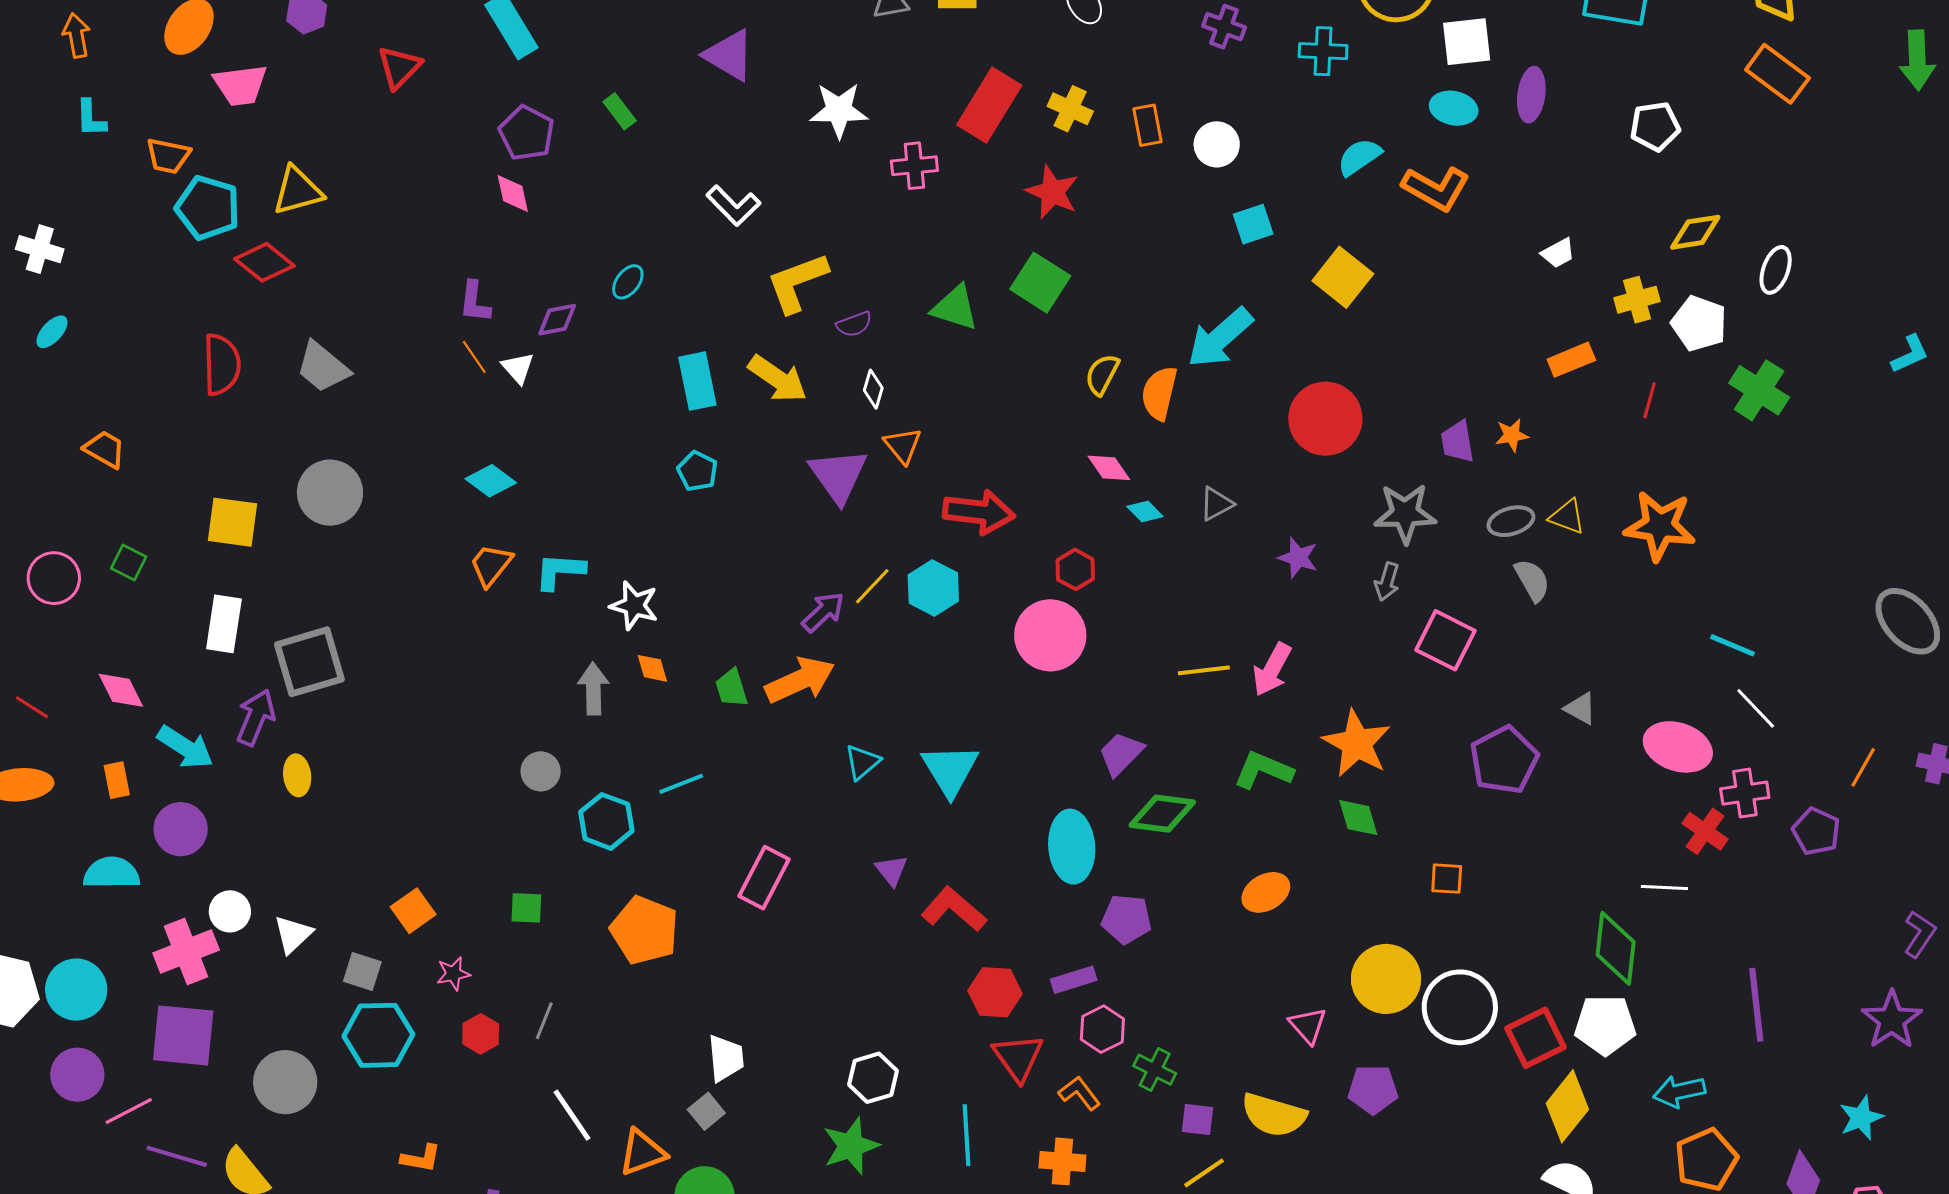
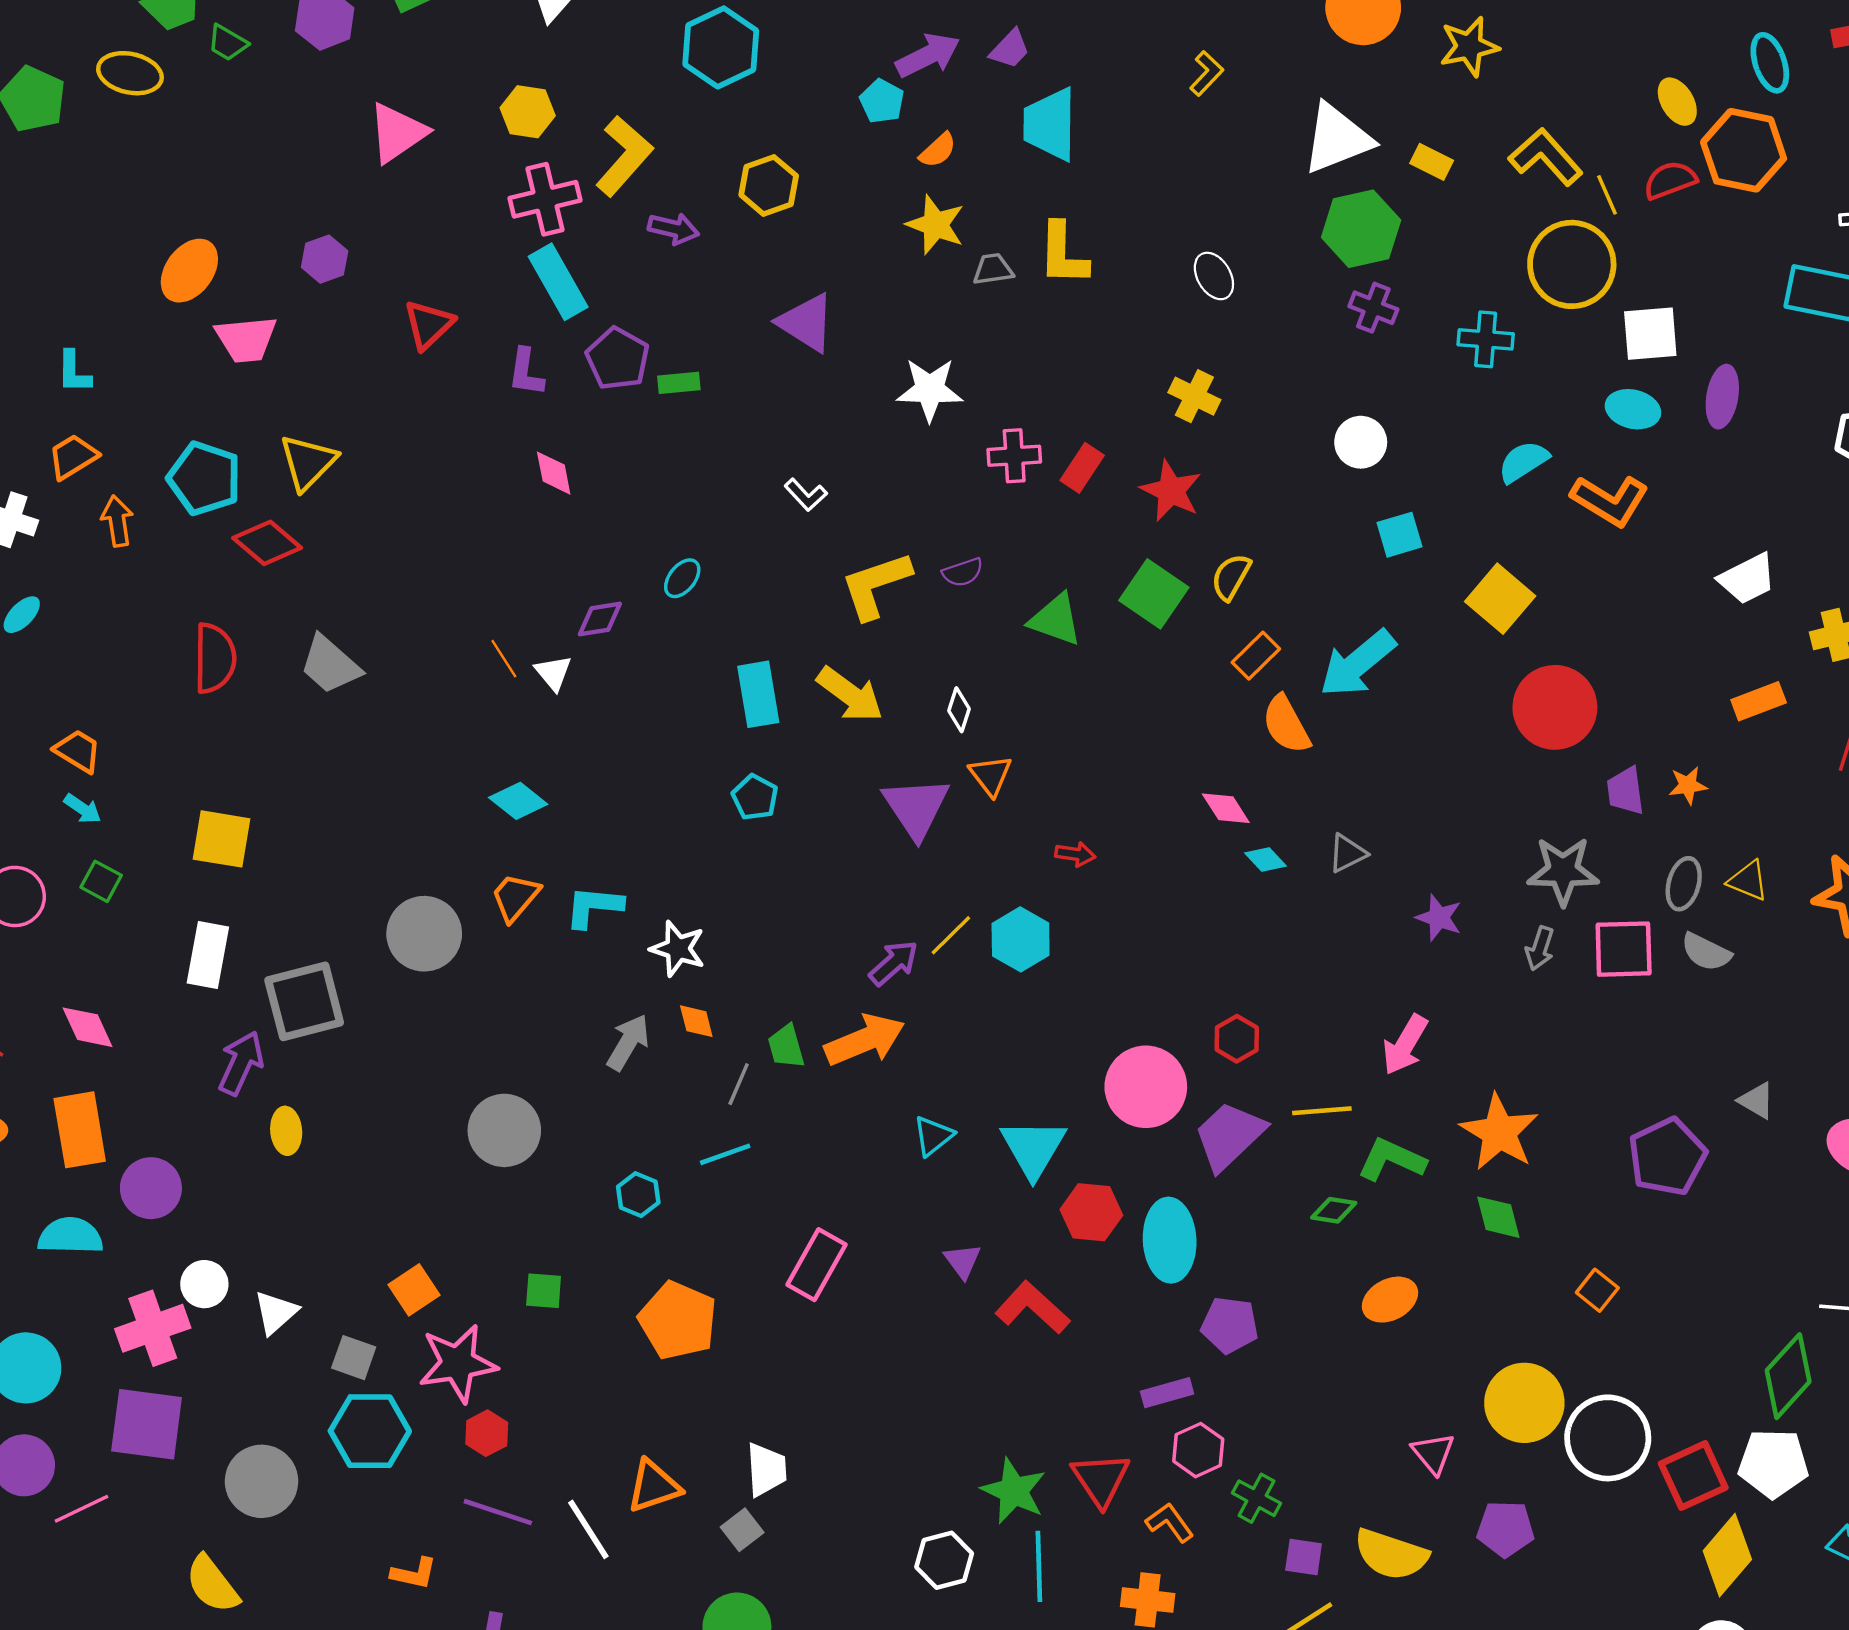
orange arrow: (76, 36) -> (117, 521), moved
red rectangle: (989, 105) -> (1082, 468), moved, size x0.6
green rectangle: (620, 111) -> (679, 383), turned -60
orange rectangle: (1147, 125) -> (1256, 656), moved, turned 54
purple pentagon: (527, 133) -> (618, 359), moved
orange trapezoid: (168, 156) -> (73, 457), moved, turned 135
yellow triangle: (298, 191) -> (308, 462), turned -32
white L-shape: (733, 206) -> (806, 495), size x0.7
white trapezoid: (1558, 253) -> (1747, 579), size x1.5
purple L-shape: (475, 302) -> (526, 372), moved
purple semicircle: (854, 324) -> (963, 572), moved
yellow semicircle: (1102, 374) -> (1231, 577), moved
orange semicircle: (1159, 393) -> (1286, 725), turned -44
red circle: (1325, 419) -> (1555, 707), moved
gray circle: (330, 493) -> (424, 934), moved
red arrow: (979, 512) -> (1075, 854), size x0.5
gray ellipse: (1511, 521) -> (1684, 884), turned -60
red hexagon: (1075, 569) -> (1237, 1039), moved
gray semicircle: (1532, 580) -> (1706, 952), turned 144
pink circle: (1050, 635) -> (1146, 1087), moved
pink square: (1445, 640) -> (1624, 949), moved, turned -30
yellow line: (1204, 670) -> (1322, 1111), moved
gray arrow: (593, 689) -> (628, 1042), turned 30
cyan arrow: (185, 747) -> (83, 809), moved, size x0.6
purple trapezoid: (1121, 754) -> (1229, 1136), size x1.4
gray circle: (541, 771) -> (504, 1130), moved, size x1.6
orange rectangle: (117, 780) -> (80, 1130), size x1.8
green diamond: (1162, 814) -> (1334, 1210), moved, size x0.6
cyan hexagon: (606, 821) -> (638, 1195), size x0.7
orange square: (1447, 879) -> (1597, 1290), turned 33
green diamond: (1616, 948) -> (1788, 1376), turned 34
pink star: (453, 974) -> (458, 1363), size x2.0
red hexagon: (995, 992) -> (1091, 1212), moved
gray line: (544, 1021) -> (739, 1084), moved
white hexagon: (873, 1078) -> (944, 1560), moved
green star: (851, 1146) -> (1014, 1491), moved, turned -30
orange triangle: (642, 1152) -> (654, 1486), moved
purple line: (177, 1156) -> (498, 1512), moved

